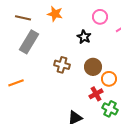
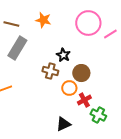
pink circle: (100, 17) -> (88, 23), size x1.6
black star: (84, 37) -> (63, 55), moved
orange circle: (109, 79) -> (69, 88), moved

